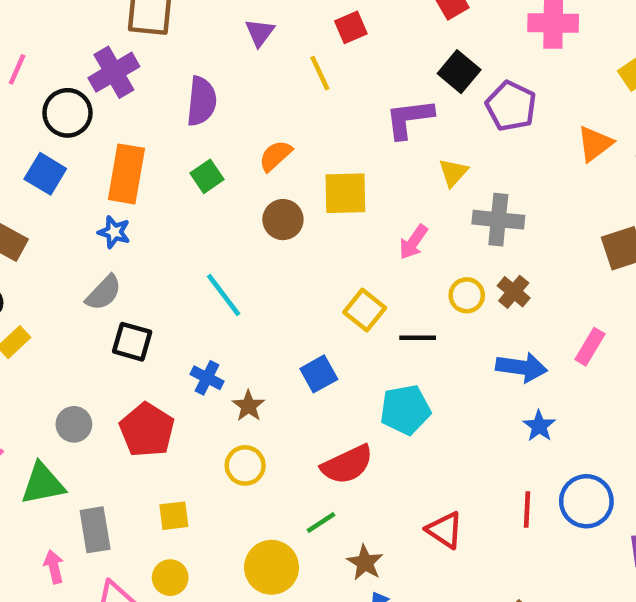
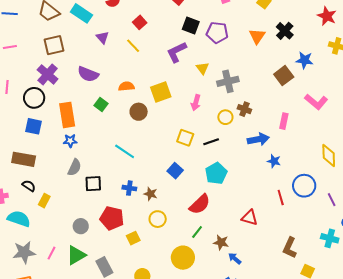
purple semicircle: (201, 101) -> (88, 74), turned 125
orange semicircle: (275, 156) -> (126, 86), turned 56
yellow square: (174, 516) -> (133, 238), moved

